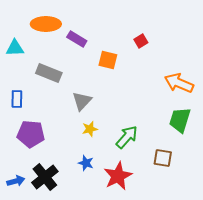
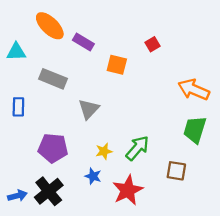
orange ellipse: (46, 24) -> (50, 26), turned 44
yellow star: (90, 129) -> (104, 151), moved
purple pentagon: (31, 134) -> (53, 148), moved

